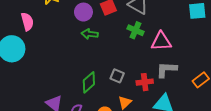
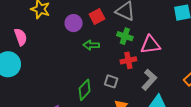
green arrow: (90, 34) -> (91, 45), moved
gray L-shape: (166, 70) -> (149, 80), moved, turned 135
red cross: (145, 82) -> (128, 60), moved

